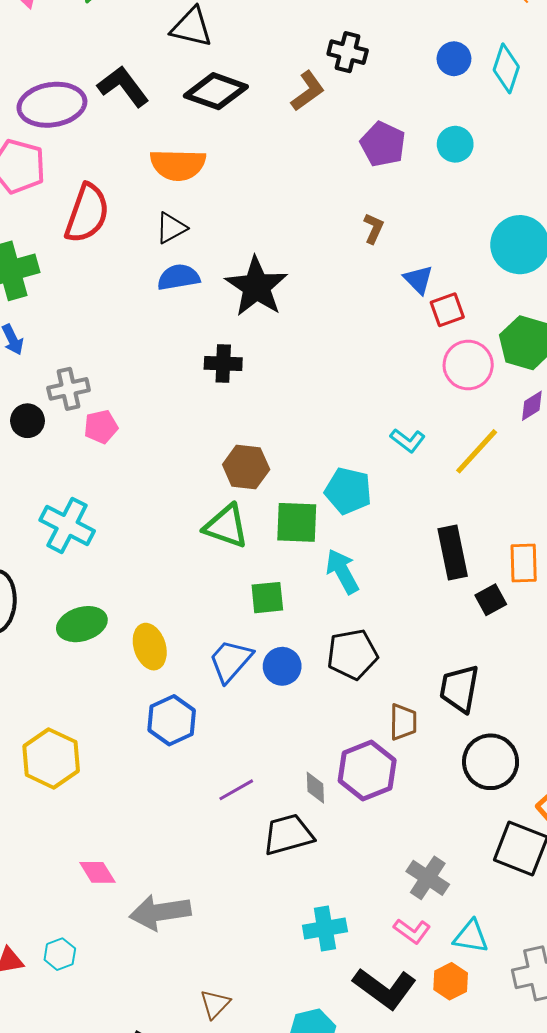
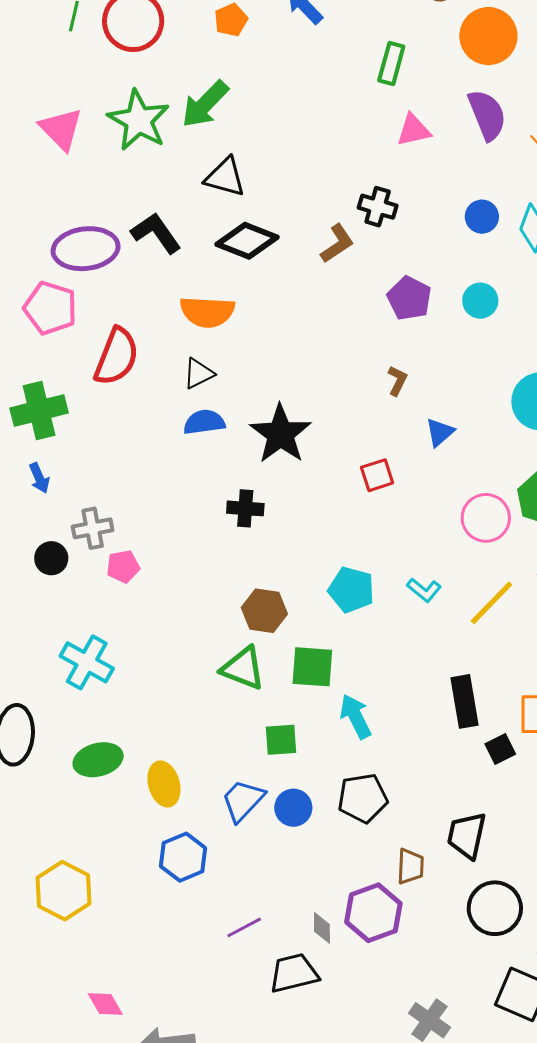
blue triangle: (418, 280) -> (440, 432), turned 32
red square: (447, 310) -> (377, 475), moved
cyan pentagon: (348, 491) -> (351, 590), moved

